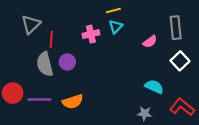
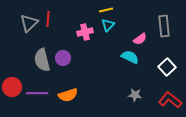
red line: (51, 39) -> (48, 19), moved
white square: (180, 61) -> (167, 67), moved
cyan semicircle: (154, 87) -> (130, 57), moved
gray star: (145, 113) -> (135, 95), moved

